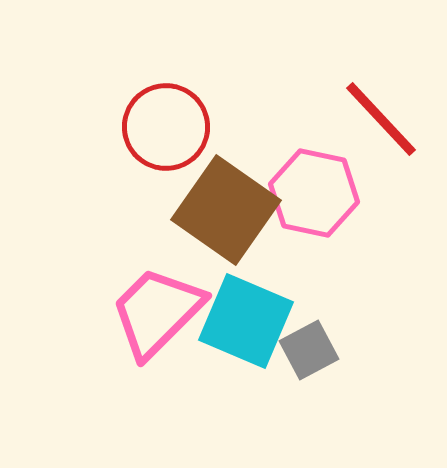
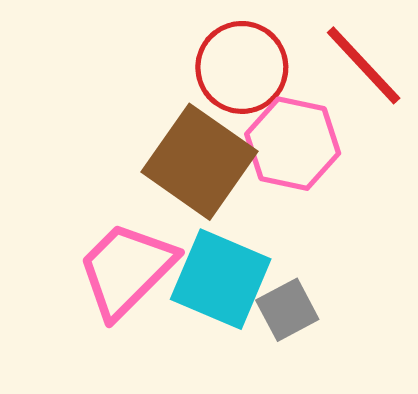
red circle: (166, 127) -> (242, 67), moved

